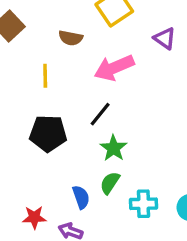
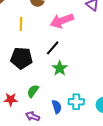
green semicircle: (110, 183) -> (33, 91), moved
blue semicircle: (81, 197) -> (57, 107), moved
red star: (34, 217) -> (11, 99), moved

